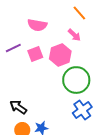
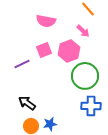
purple line: (13, 48) -> (22, 64), moved
blue cross: (82, 110) -> (91, 106), turned 36

